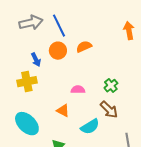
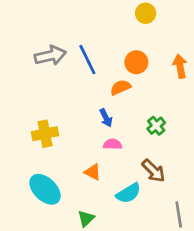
orange circle: (58, 51) -> (136, 62), moved
blue arrow: (36, 60) -> (106, 118), moved
green cross: (111, 86) -> (156, 126), moved

